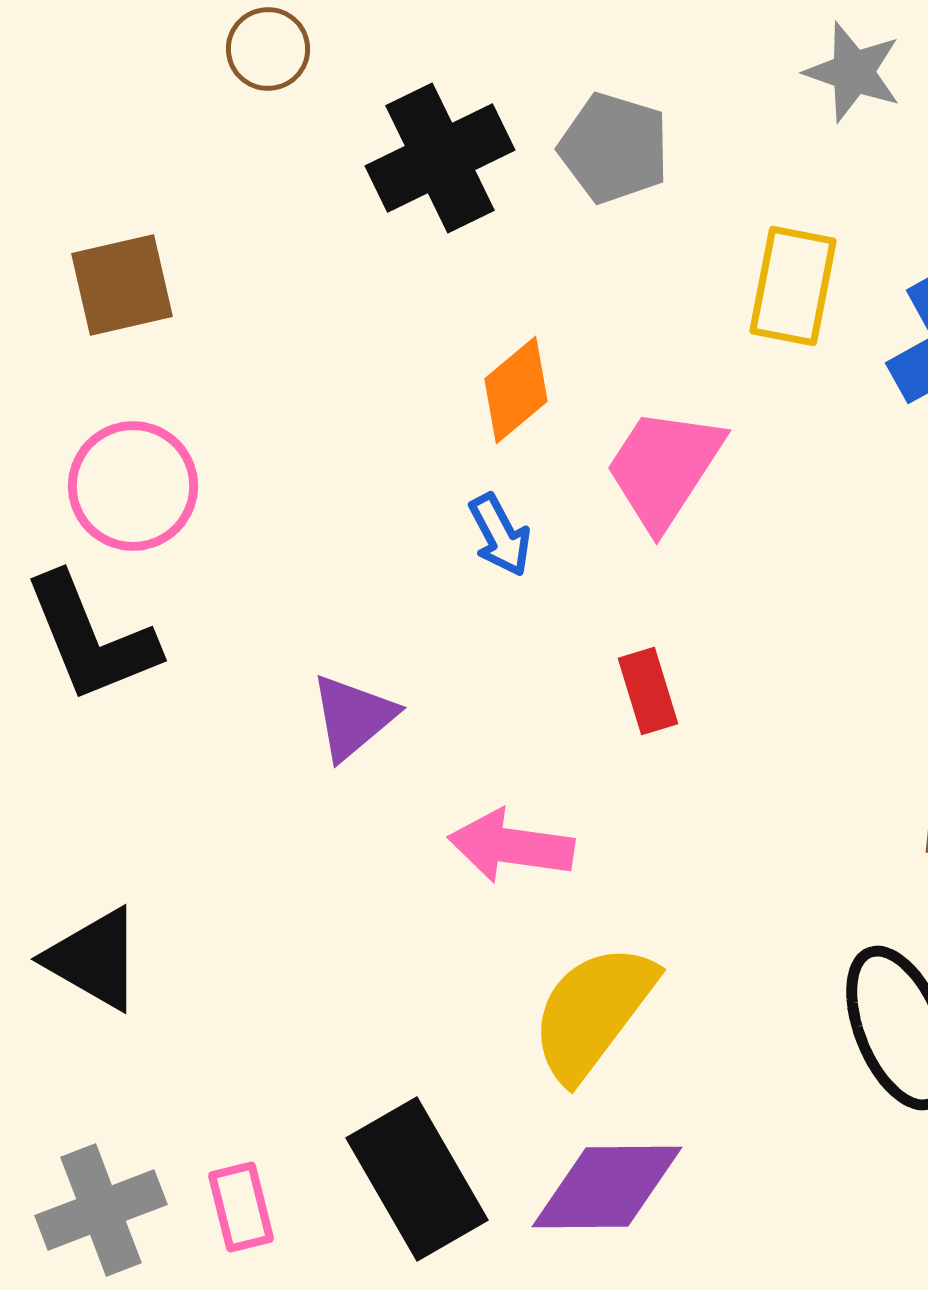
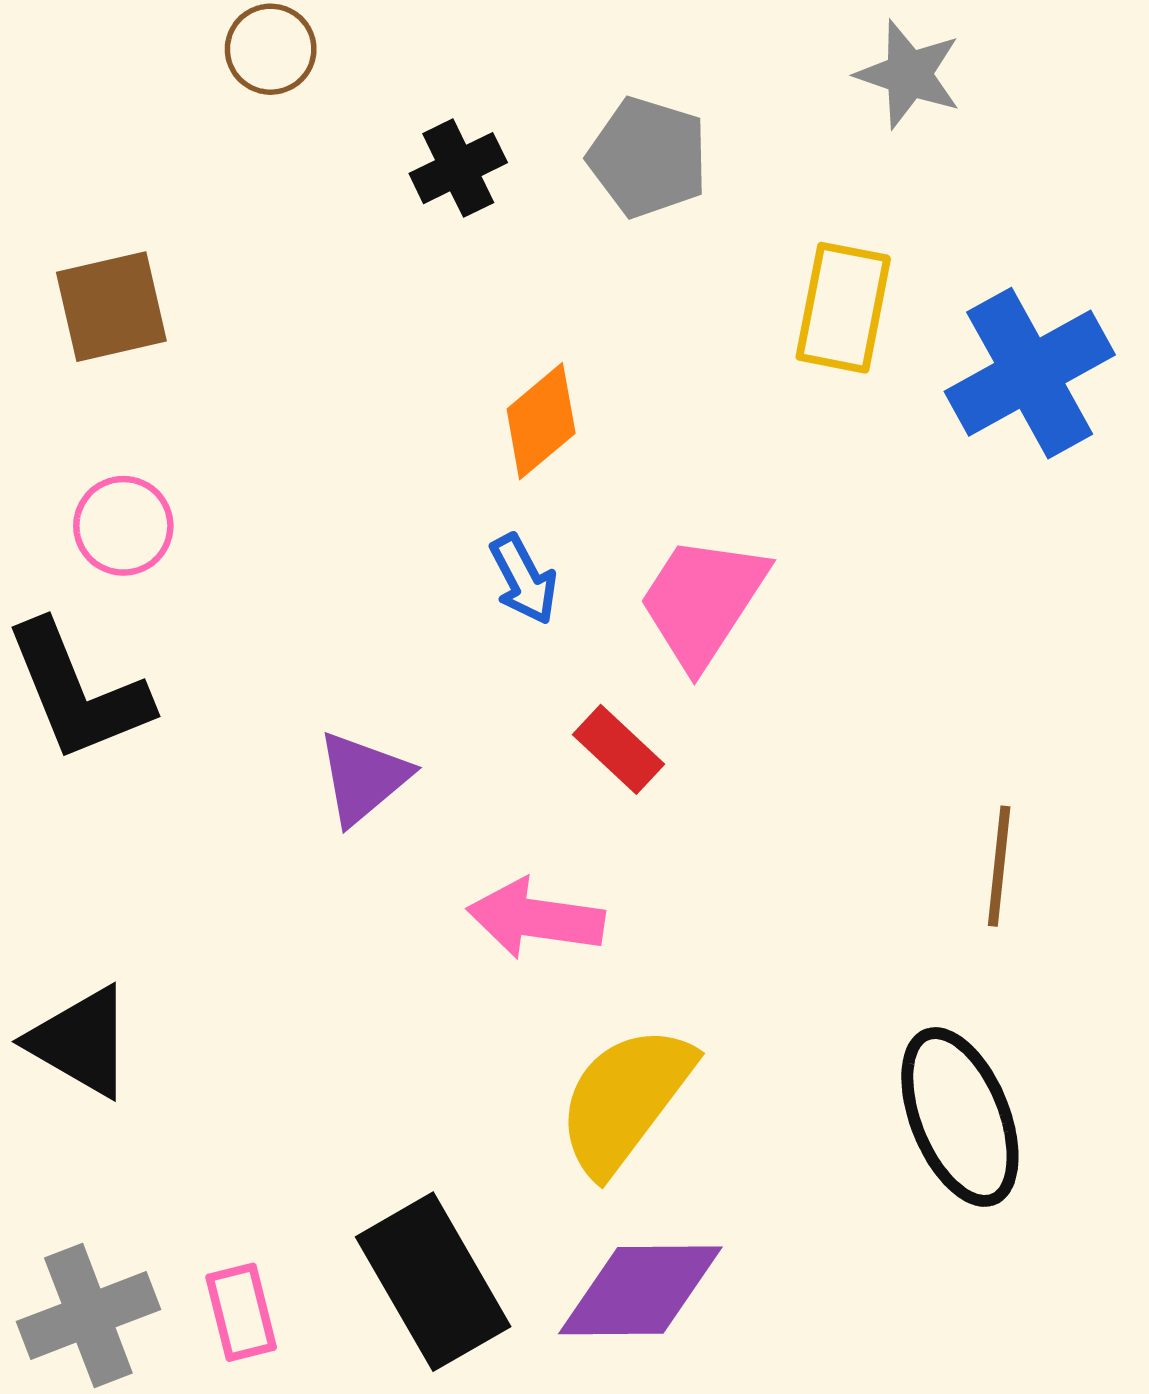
black cross: (440, 158) -> (458, 168), size x0.6
pink trapezoid: (664, 468) -> (703, 601), moved
pink circle: (133, 486) -> (123, 526), size x0.7
red rectangle: (648, 691) -> (619, 749), moved, turned -30

